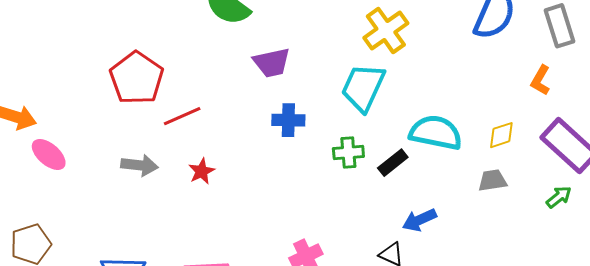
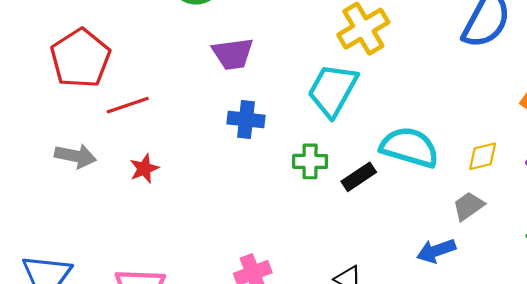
gray trapezoid: (492, 180) -> (468, 206), turned -32
blue arrow: (419, 220) -> (436, 251), moved

